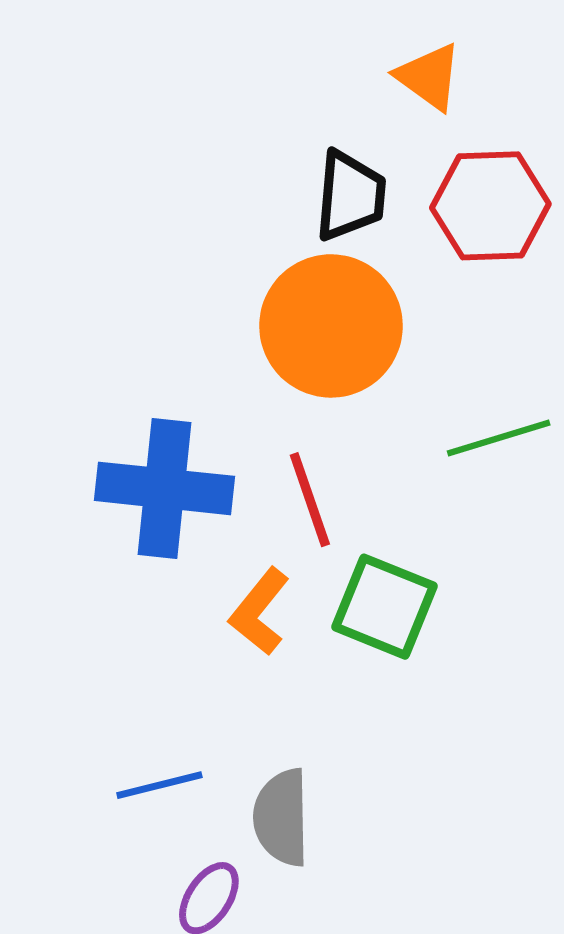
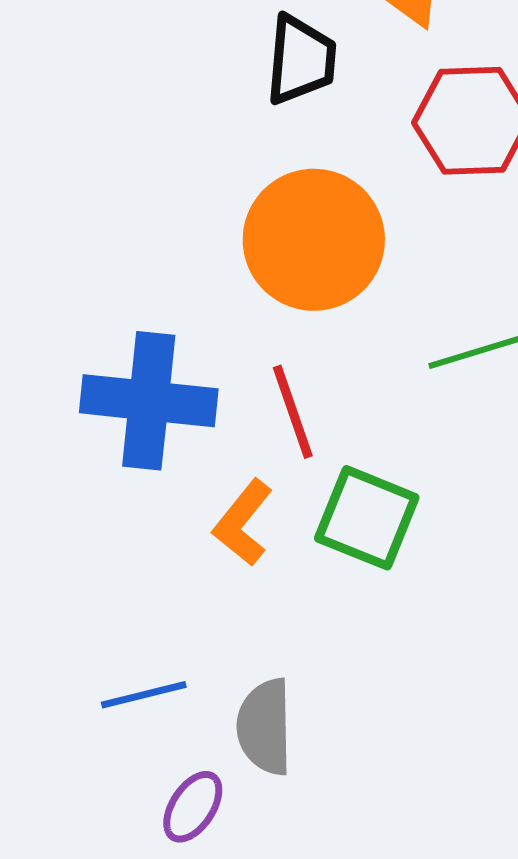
black trapezoid: (350, 196) -> (301, 60), moved

